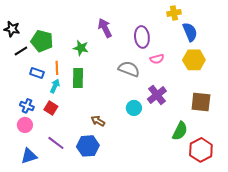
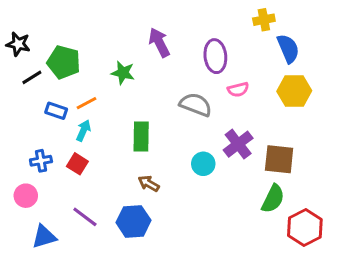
orange line: (57, 68) -> (86, 103), turned 64
green rectangle: (78, 78) -> (141, 137), moved
brown square: (201, 102) -> (279, 159), moved
blue cross: (27, 106) -> (41, 161), turned -32
pink circle: (25, 125) -> (26, 196), moved

